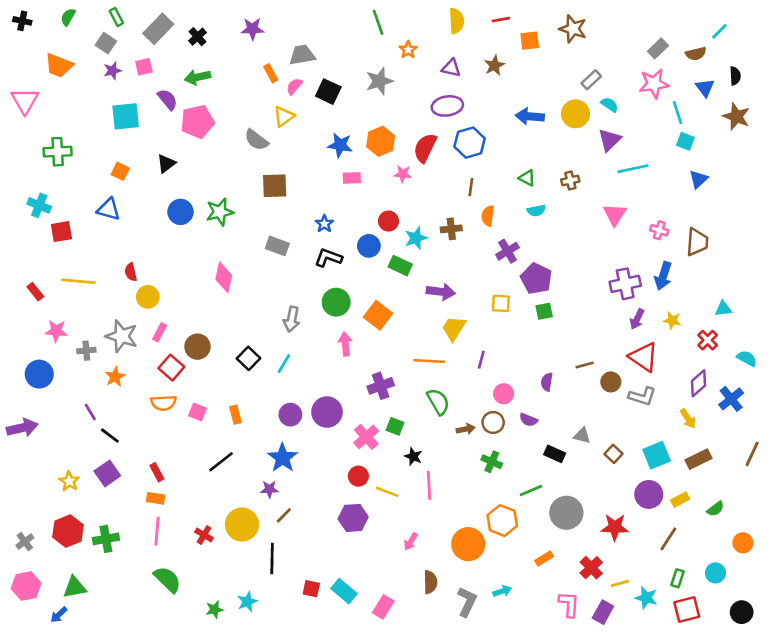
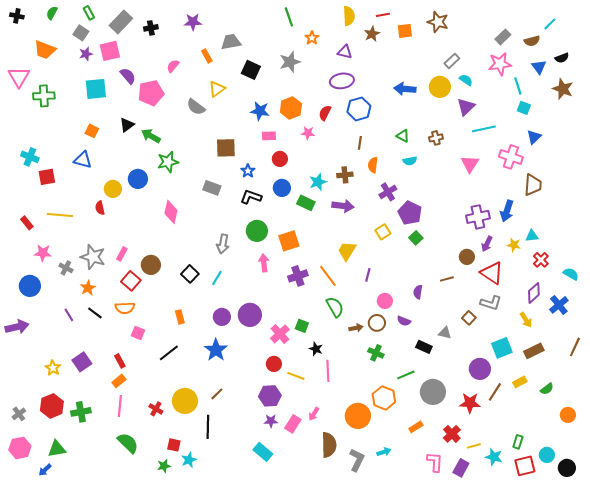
black cross: (198, 37) -> (151, 28), turned 32
brown star: (494, 65) -> (372, 34), moved
pink square: (144, 67) -> (110, 51), size x1.5
black semicircle: (735, 76) -> (562, 58), turned 72
green arrow: (198, 77) -> (151, 136), moved, turned 42
pink semicircle: (294, 86) -> (173, 66), moved
red semicircle: (425, 148) -> (325, 113), size x0.7
green cross: (58, 152) -> (44, 96), moved
brown square: (275, 186) -> (226, 148), moved
blue circle: (181, 212) -> (138, 179), moved
red circle: (388, 221) -> (280, 159), moved
pink cross: (659, 230) -> (511, 157), moved, size x1.6
purple arrow: (441, 292) -> (343, 206), moved
yellow circle: (148, 297) -> (113, 189), moved
yellow square: (501, 303) -> (383, 232), turned -35
cyan triangle: (723, 309) -> (532, 236), moved
green square: (544, 311) -> (416, 238), turned -32
orange square: (378, 315) -> (289, 241), turned 35
gray cross: (86, 351) -> (66, 268), turned 32
orange line: (429, 361) -> (328, 276), turned 50
brown circle: (611, 382) -> (467, 257), moved
purple cross: (381, 386) -> (298, 276), moved
pink square: (198, 412) -> (138, 333), moved
black line: (110, 436) -> (95, 313), moved
brown square: (613, 454) -> (469, 318), moved
purple star: (269, 489) -> (271, 421), moved
purple circle: (649, 494) -> (480, 369), moved
orange rectangle: (156, 498) -> (119, 381), turned -48
brown line: (668, 539) -> (495, 392), moved
cyan circle: (715, 573) -> (547, 455), moved
brown semicircle: (430, 582) -> (329, 445), size x1.4
red square: (311, 589) -> (174, 445), moved
pink rectangle: (383, 607) -> (293, 424), moved

